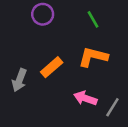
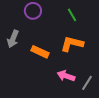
orange rectangle: (52, 67) -> (40, 52), turned 66
gray arrow: (19, 80) -> (13, 39), moved

